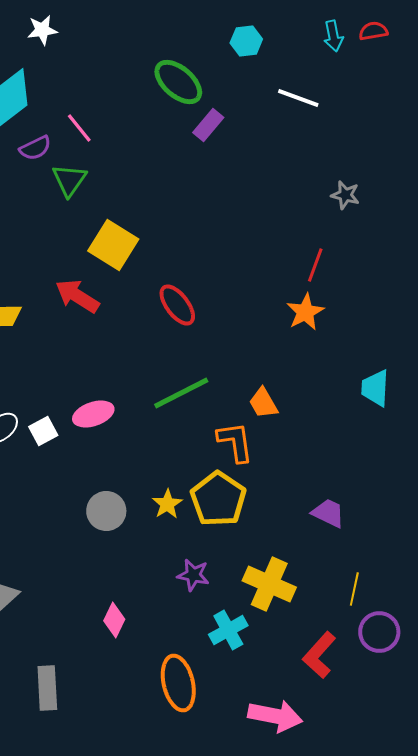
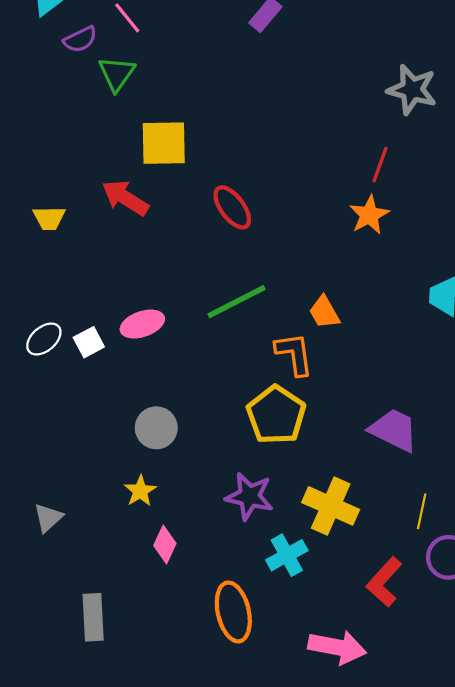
gray star: (345, 195) -> (412, 90), size x1.6
yellow square: (113, 245) -> (164, 143), turned -33
yellow star: (167, 504) -> (140, 491), moved
purple trapezoid: (328, 513) -> (394, 430), size x1.4
purple star: (193, 575) -> (249, 496), size x1.4

